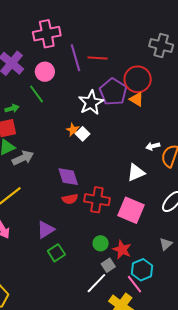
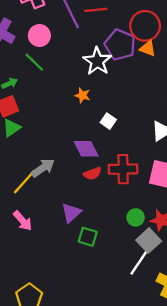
white square: (83, 134) -> (108, 121), moved
gray arrow: (23, 158) -> (43, 168), moved
green square: (56, 253) -> (88, 237), turned -30
gray square: (108, 265) -> (149, 241), size x1.5

